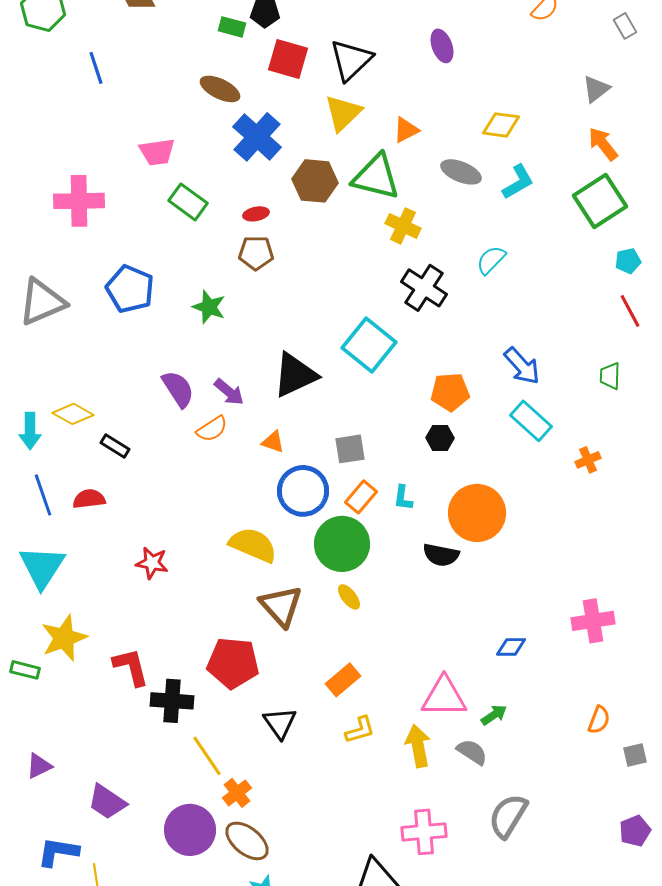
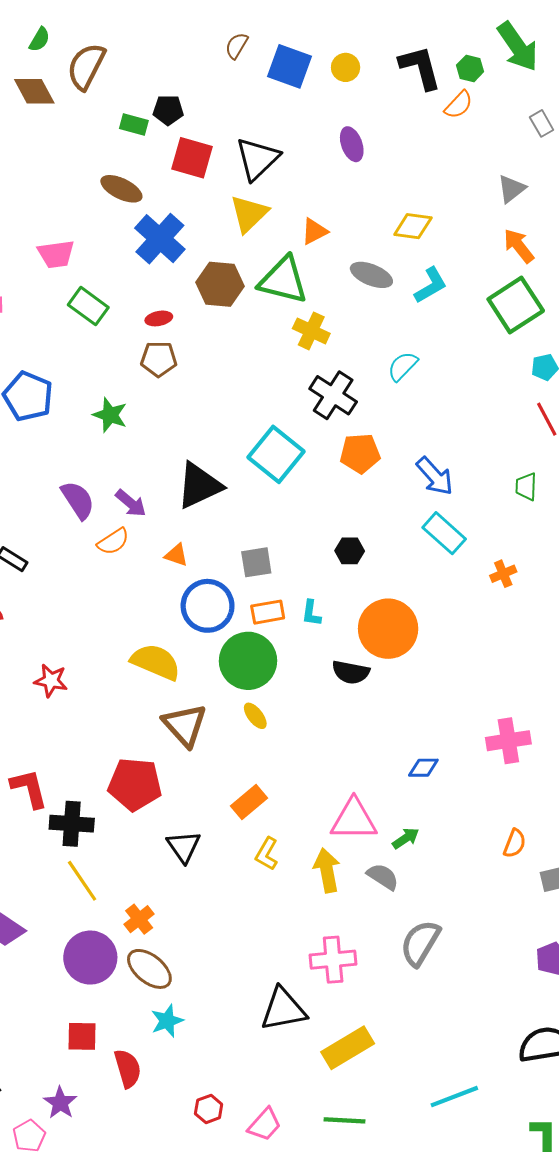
orange pentagon: (450, 392) -> (360, 453), moved
orange rectangle: (361, 497) -> (268, 612), turned 40
yellow L-shape: (360, 730) -> (267, 854), turned 136
yellow line: (207, 756) -> (82, 881), moved

